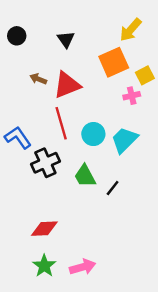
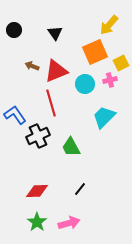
cyan circle: (93, 134) -> (85, 84), moved
black line: (113, 188) -> (80, 189), moved

